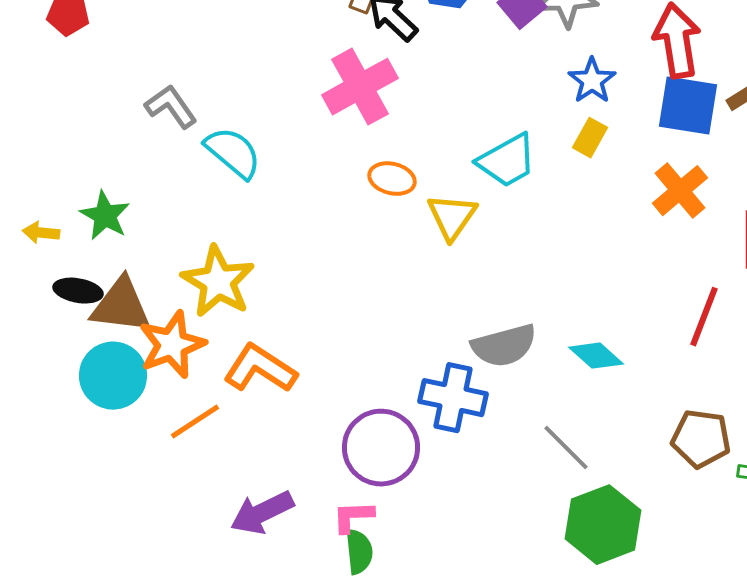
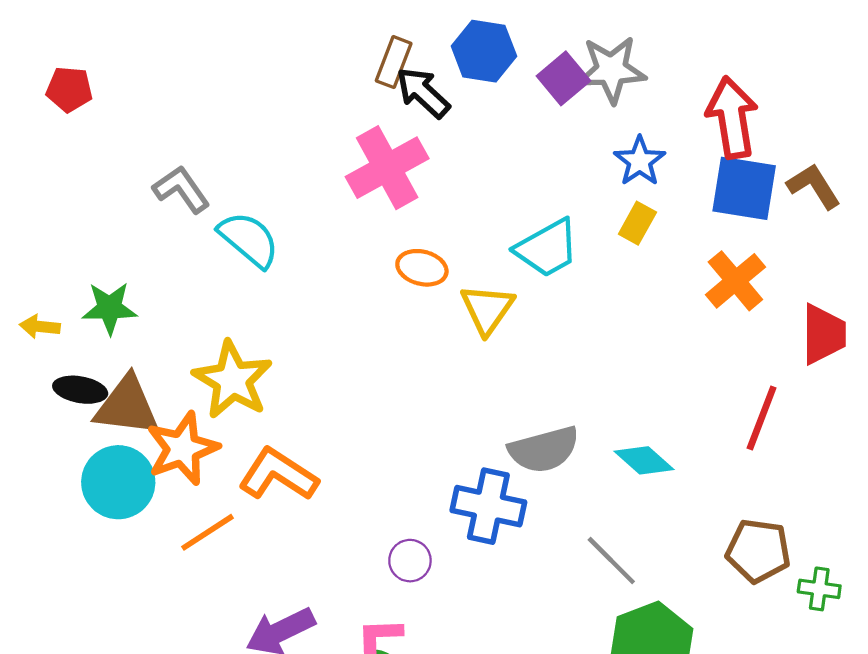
green star: (105, 216) -> (110, 308), turned -30
purple circle: (381, 448) -> (410, 561), size x0.5

